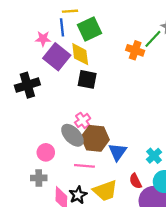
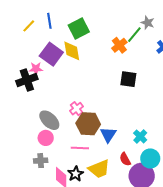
yellow line: (70, 11) -> (29, 26), moved, turned -40
blue line: (62, 27) -> (49, 21), moved
pink star: (43, 39) -> (36, 69), moved
orange cross: (135, 50) -> (119, 45), turned 35
black square: (87, 79) -> (128, 79), moved
gray ellipse: (72, 135) -> (49, 120), moved

